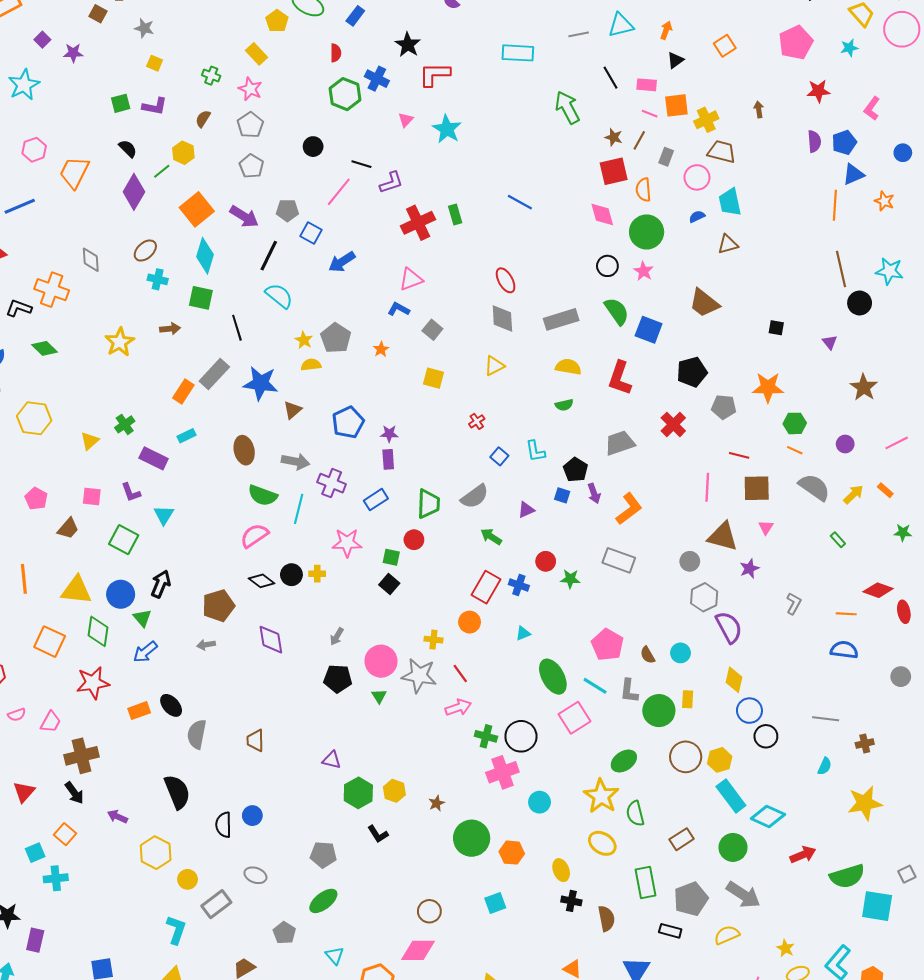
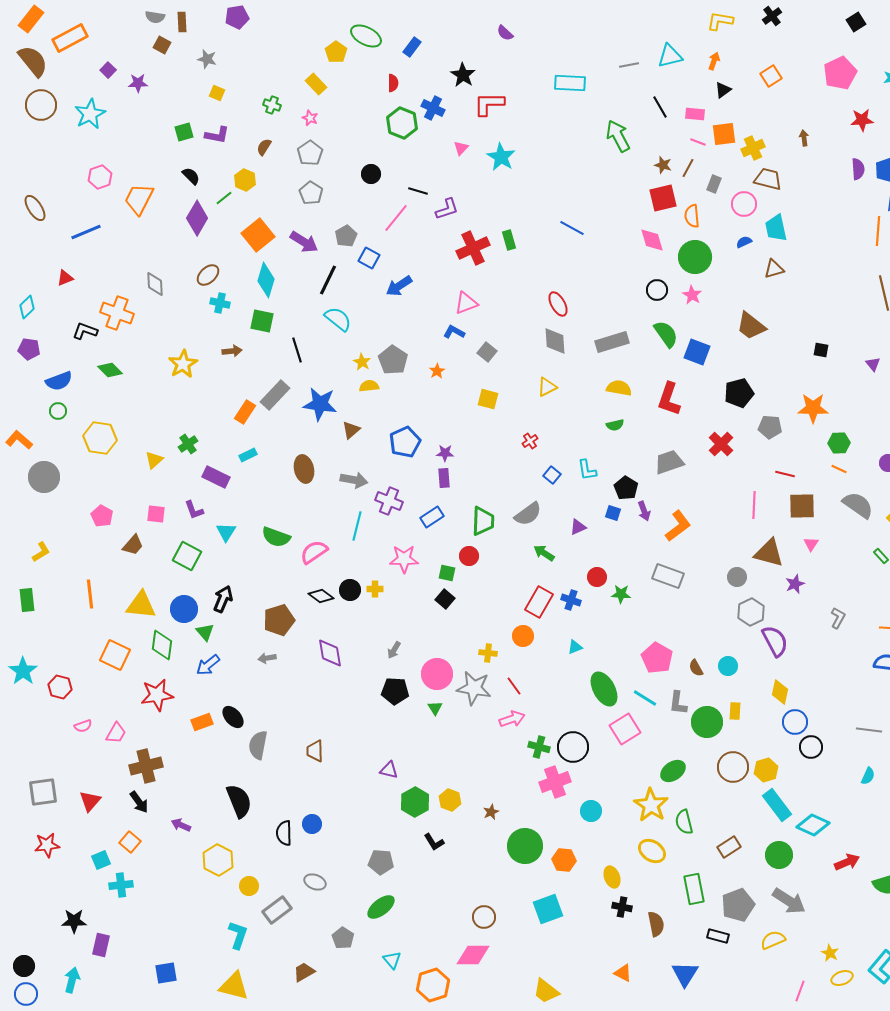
pink star: (250, 89) -> (310, 118), size x0.7
gray pentagon: (287, 210) -> (346, 236), turned -30
green semicircle: (263, 495) -> (276, 537), moved
cyan square: (495, 903) -> (548, 909), size x1.4

